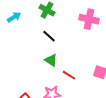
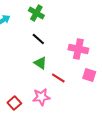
pink cross: (89, 19) -> (78, 49), moved

